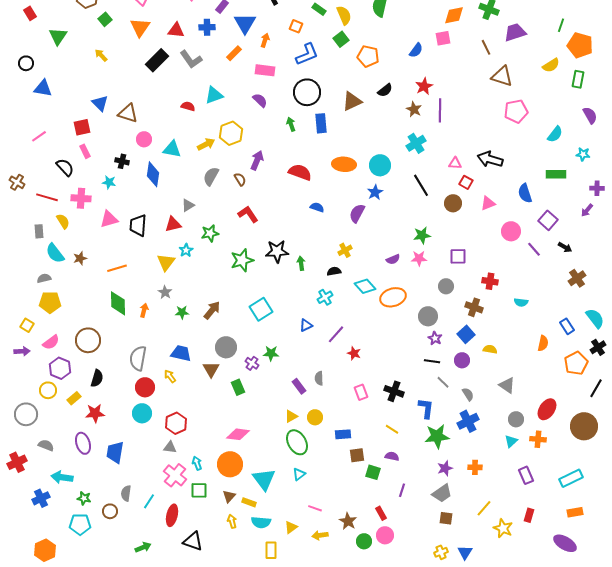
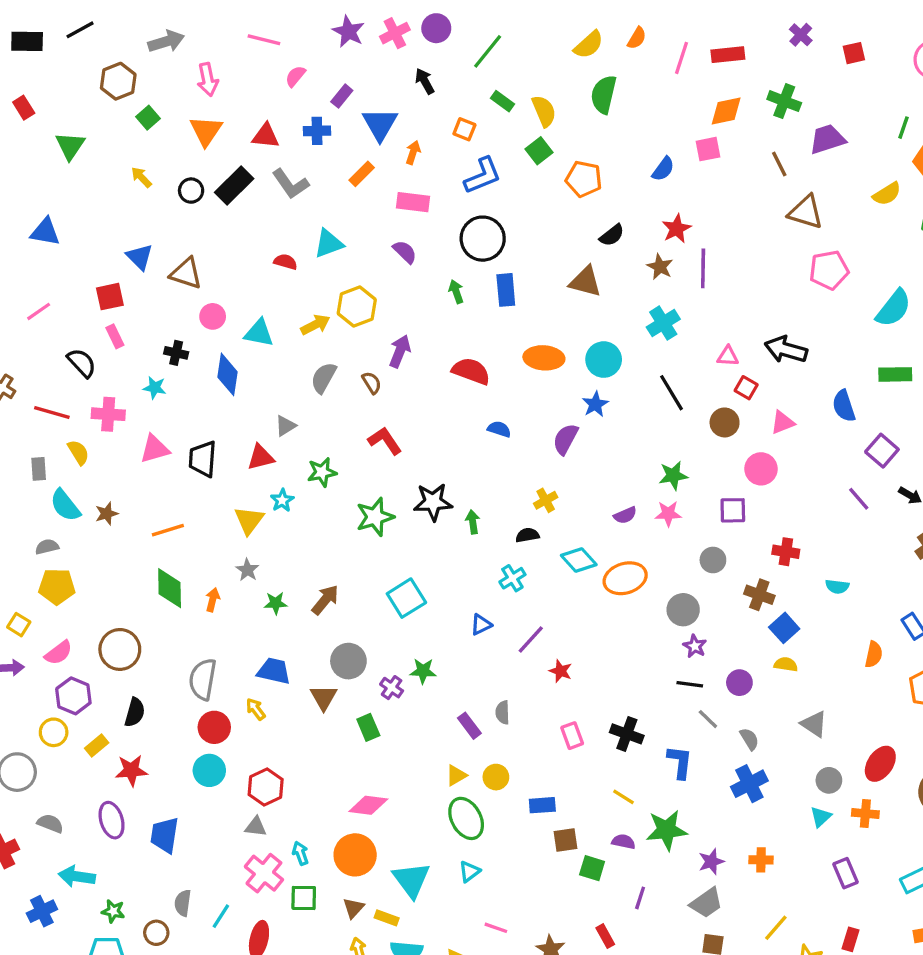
black circle: (26, 63) -> (191, 191), moved
brown triangle: (352, 101) -> (585, 282), moved, turned 40
cyan semicircle: (555, 134) -> (894, 308), size x1.4
pink circle: (511, 231) -> (761, 469), moved
blue square: (466, 334) -> (784, 628), moved
green star: (437, 436) -> (667, 830), moved

